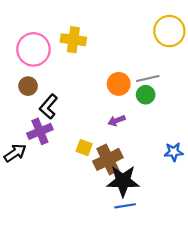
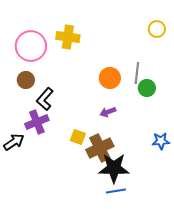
yellow circle: (169, 31) -> (157, 29), size x0.6
gray line: (148, 79) -> (137, 73), turned -70
green circle: (146, 95) -> (147, 88), moved

